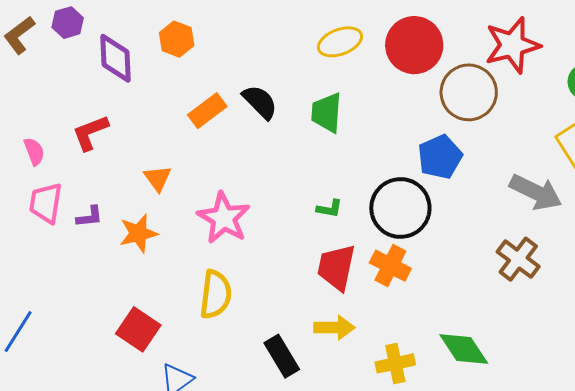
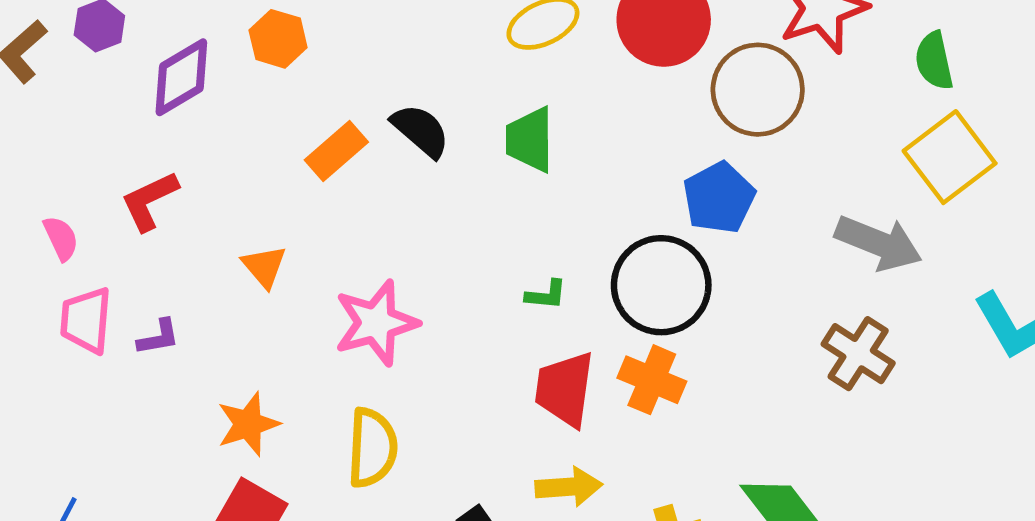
purple diamond: (116, 58) -> (181, 77), turned 66
pink star: (224, 218) -> (376, 323), turned 30
orange star: (138, 233) -> (248, 424), moved

